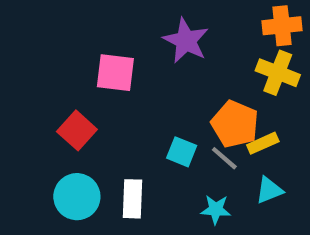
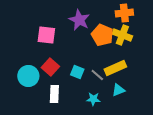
orange pentagon: (235, 124) -> (102, 35), moved
red square: (77, 130) -> (50, 67), moved
yellow rectangle: (263, 143) -> (115, 68), size x1.5
cyan circle: (77, 197) -> (28, 76), moved

